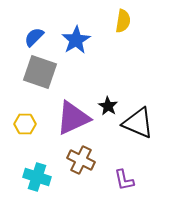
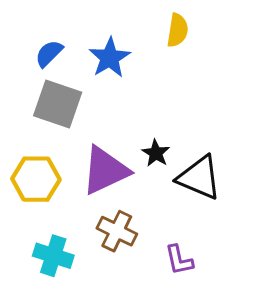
yellow hexagon: (25, 124) -> (36, 179), size x1.5

